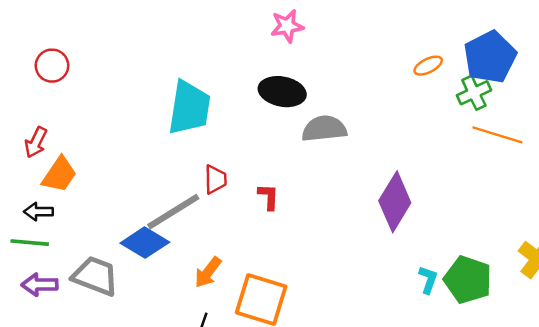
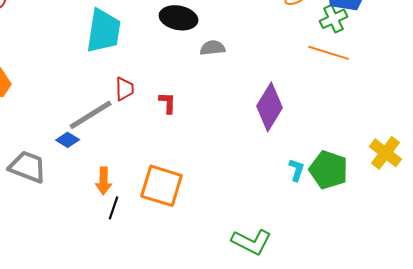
gray semicircle: (324, 129) -> (213, 48), size x0.7
orange line: (497, 135) -> (329, 53), moved
blue diamond: (145, 243) -> (68, 140), size x0.6
orange arrow: (208, 272) -> (104, 181), moved, turned -36

